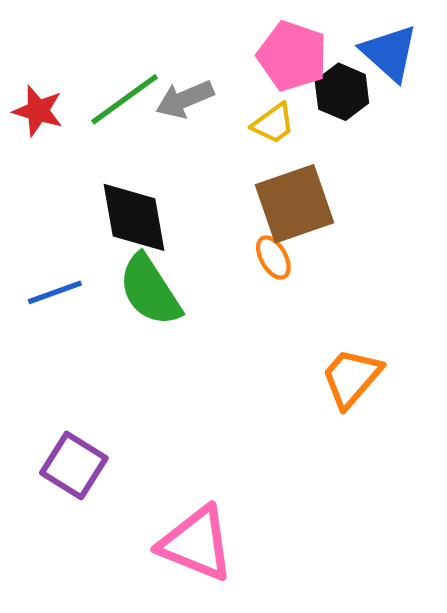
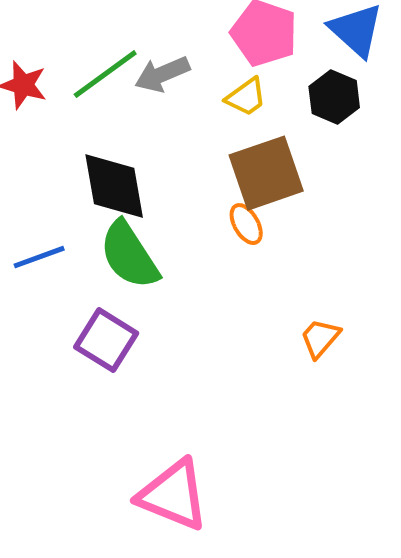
black hexagon: (342, 92) -> (334, 97), moved
orange trapezoid: (351, 378) -> (320, 338), size x0.7
purple square: (74, 465) -> (106, 340), moved

